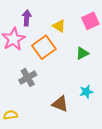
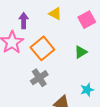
yellow triangle: (59, 26) -> (55, 14), moved
gray cross: (28, 78) -> (39, 78), moved

